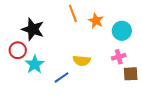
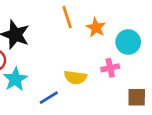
pink cross: (119, 57) -> (110, 68), moved

